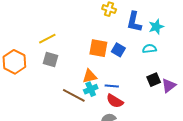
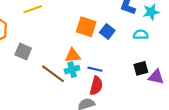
gray square: (50, 60) -> (23, 52), moved
purple triangle: (169, 86) -> (156, 77), turned 42
red semicircle: (115, 101) -> (96, 86), turned -114

